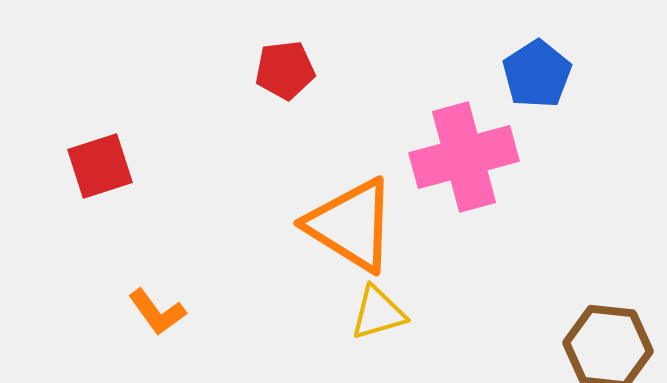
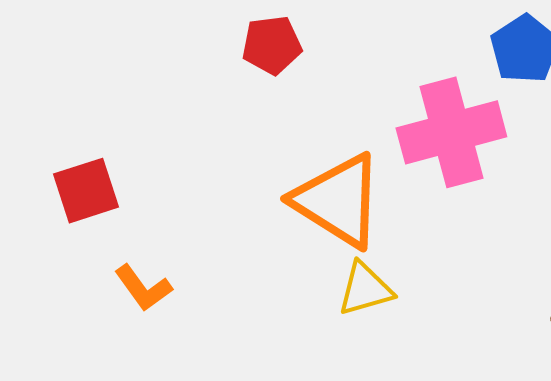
red square: (100, 166) -> (86, 191), moved

